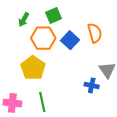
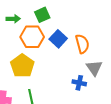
green arrow: (24, 20) -> (13, 19), turned -120
orange semicircle: (95, 33) -> (82, 44), moved

